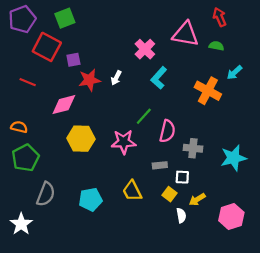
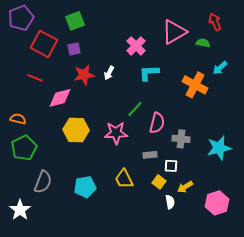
red arrow: (220, 17) -> (215, 22), moved
green square: (65, 18) -> (75, 21), moved
pink triangle: (185, 34) -> (174, 32), turned -40
purple square: (73, 60) -> (74, 49), moved
cyan L-shape: (159, 78) -> (149, 73), turned 45
red line: (28, 82) -> (35, 78), moved

